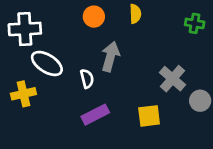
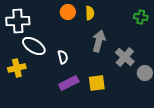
yellow semicircle: (135, 14) -> (90, 13), moved
gray arrow: (110, 57) -> (99, 41), moved
yellow square: (149, 116) -> (97, 83), moved

